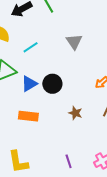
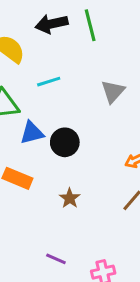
brown star: (75, 113) -> (70, 198), moved
purple line: (69, 161) -> (56, 259), turned -64

